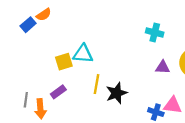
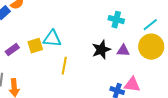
purple rectangle: (58, 92) -> (12, 50), moved
black star: (117, 93) -> (101, 50), moved

